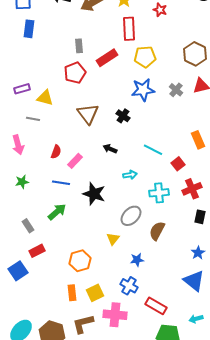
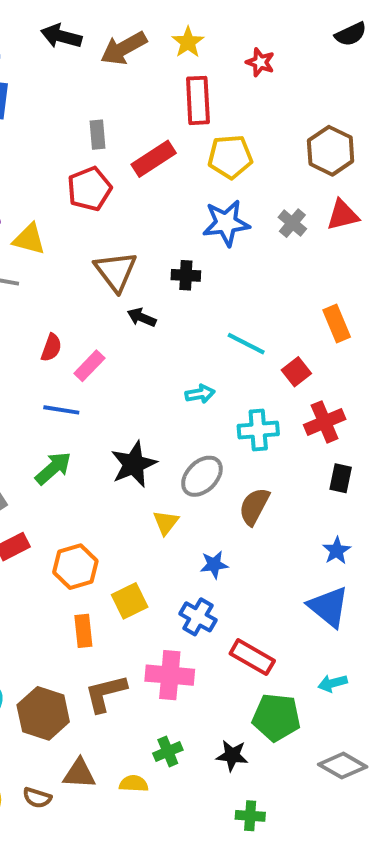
black cross: (123, 116) -> (186, 275), turned -32
black arrow: (110, 149) -> (142, 317), moved
black star: (94, 194) -> (134, 464), moved, turned 30
orange hexagon: (80, 261) -> (75, 567), moved
yellow square: (95, 293) -> (130, 601), moved

